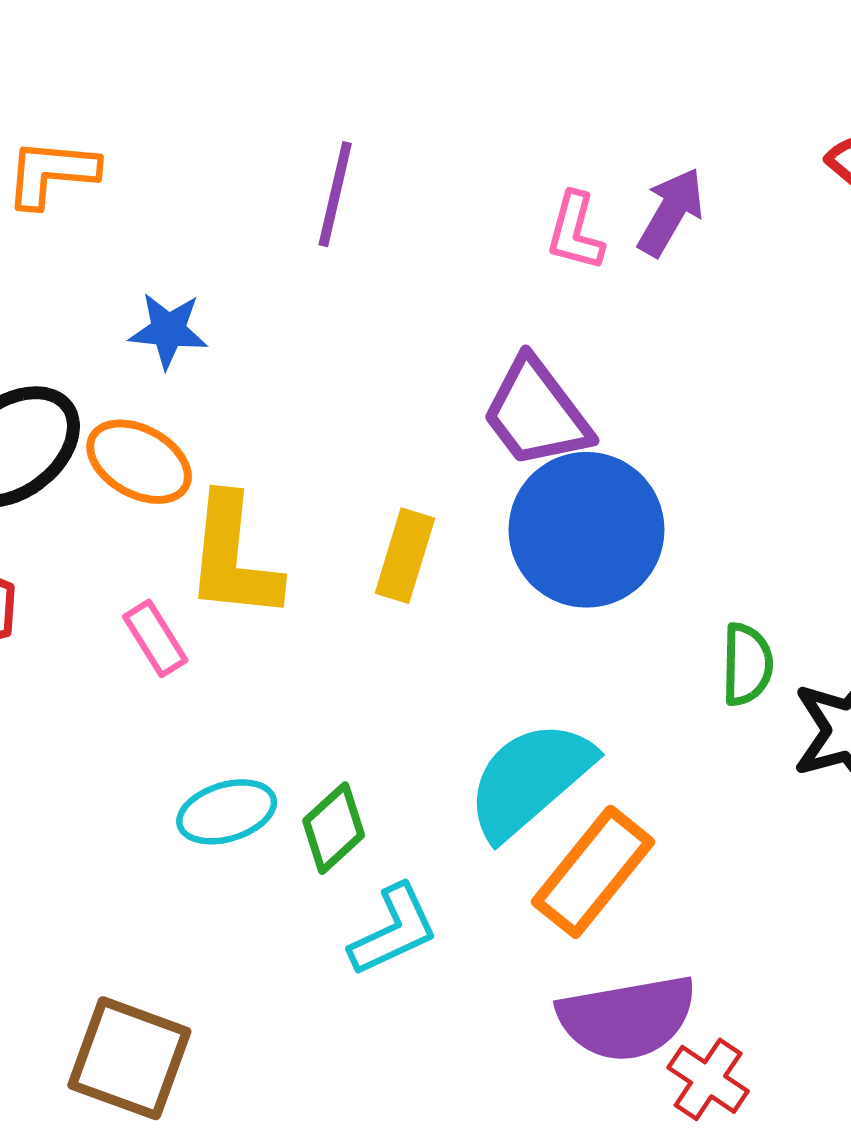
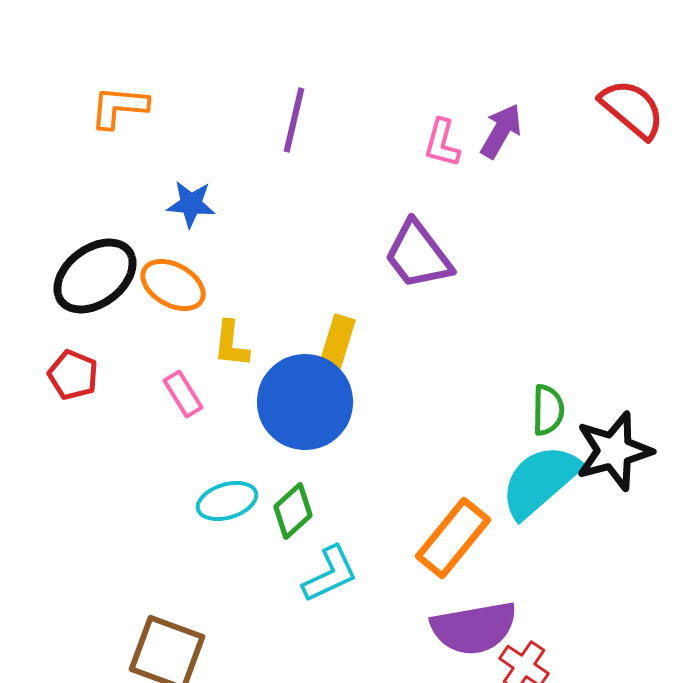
blue circle: (587, 530) -> (305, 402), moved
yellow L-shape: (233, 557) -> (231, 344), size x0.6
cyan semicircle: (530, 779) -> (540, 481), moved

